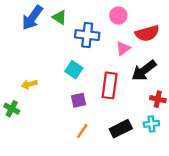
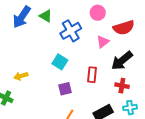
blue cross: (87, 35) -> (71, 31), turned -35
red rectangle: (110, 85) -> (92, 75), size x0.7
red cross: (158, 99) -> (122, 86), moved

